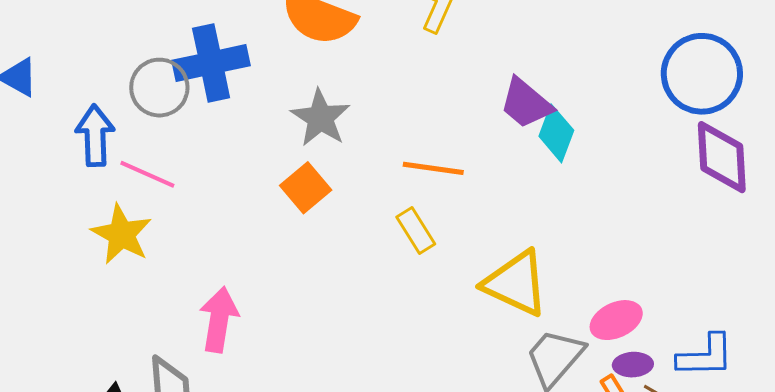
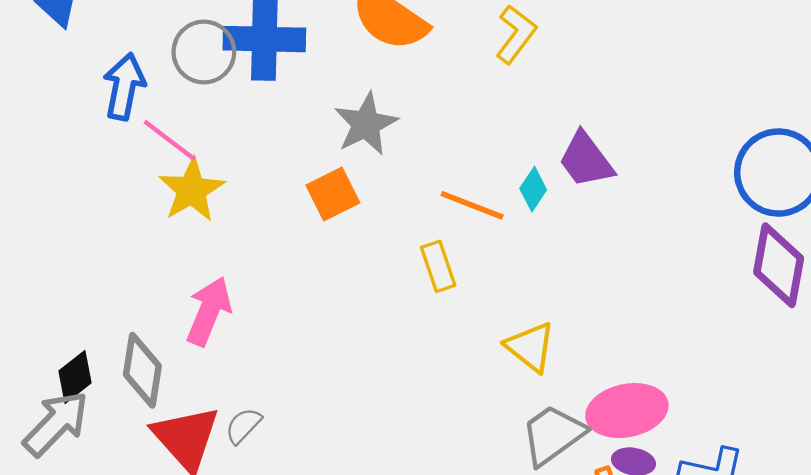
cyan diamond: (556, 133) -> (533, 189), moved, size x0.7
yellow star: (121, 234) -> (192, 190), moved
yellow triangle: (516, 283) -> (530, 347), size x0.7
pink ellipse: (616, 320) -> (627, 411), size x1.4

